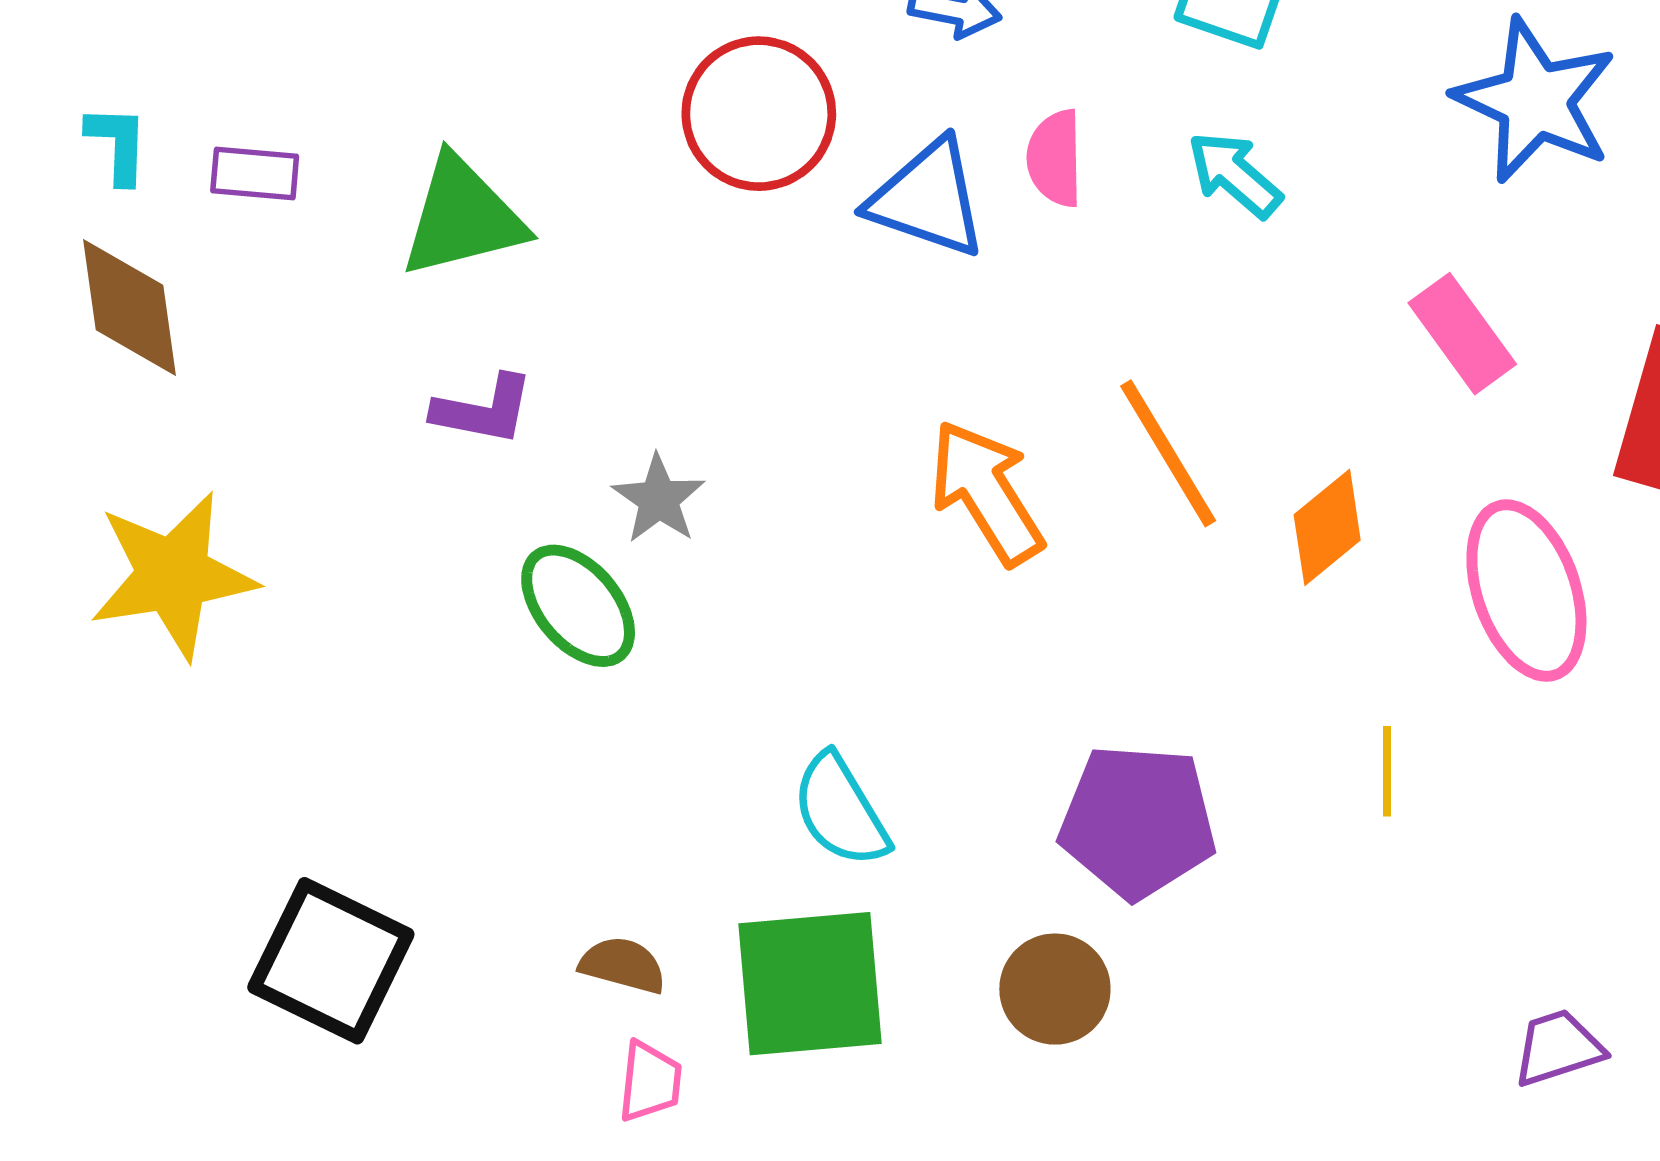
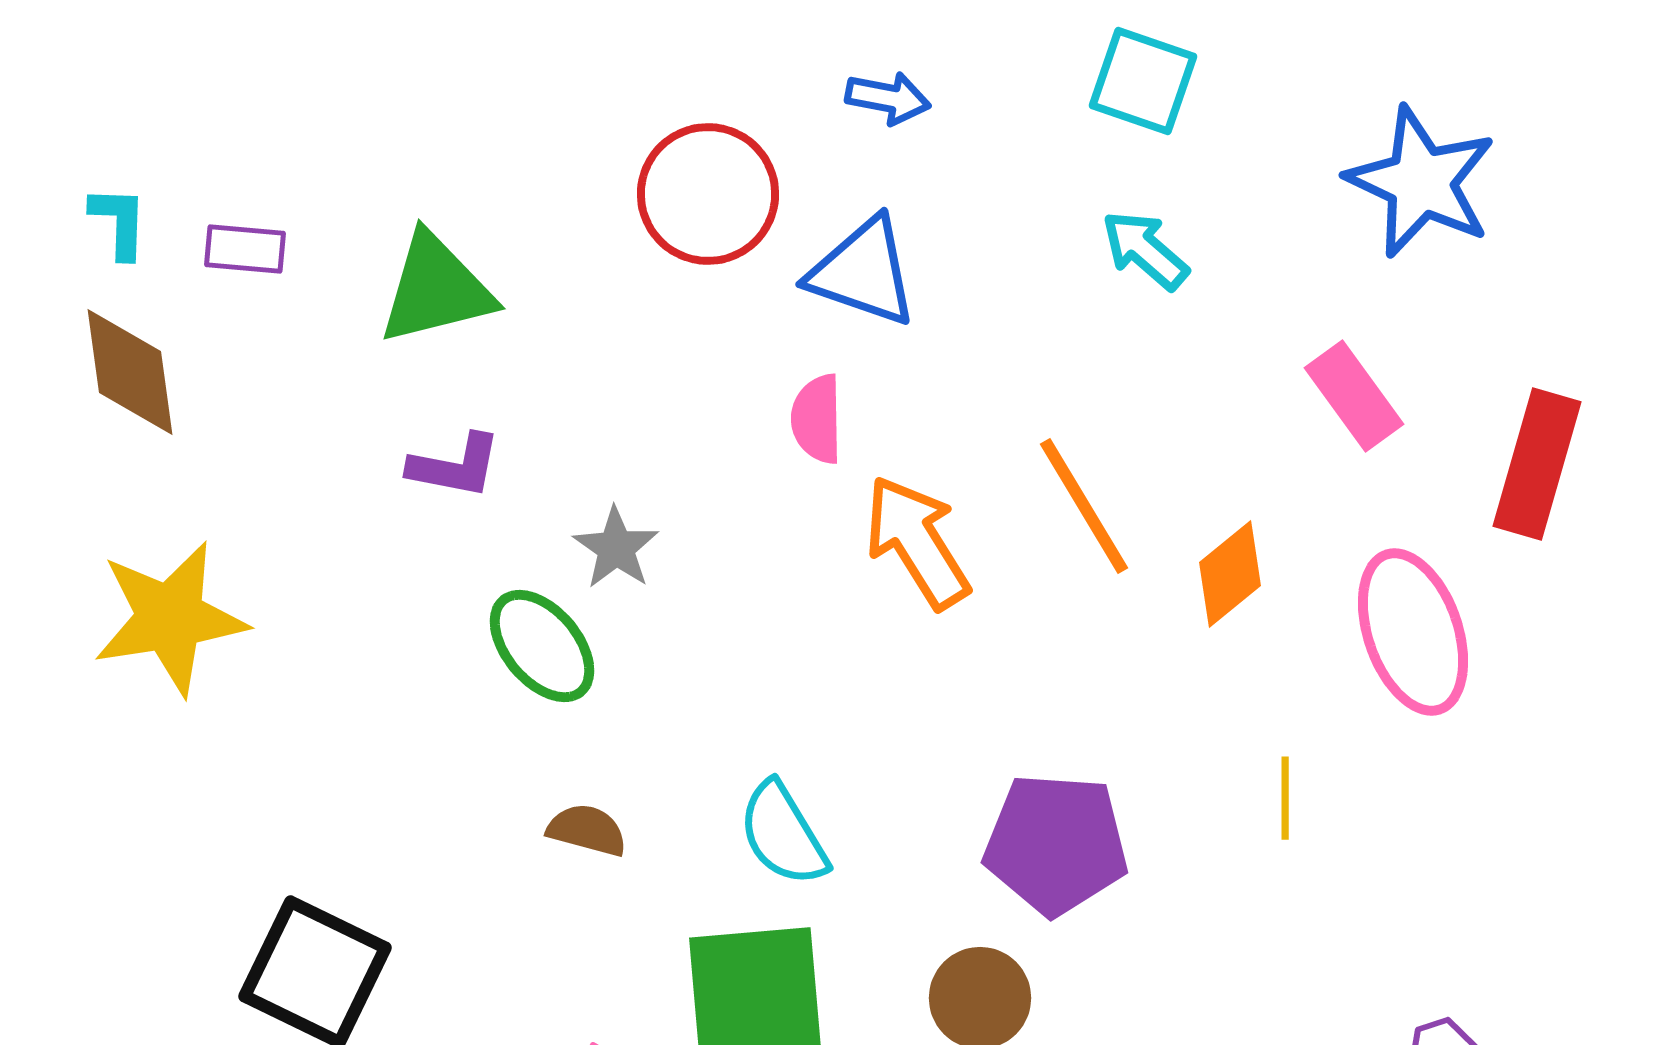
pink semicircle: (1055, 158) -> (817, 419), moved
brown semicircle: (623, 965) -> (587, 830), moved

